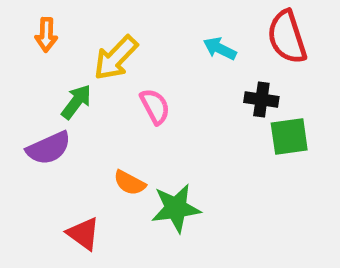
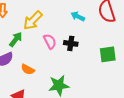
black cross: (261, 99) -> (71, 43), moved
orange semicircle: (130, 183) -> (28, 69), moved

